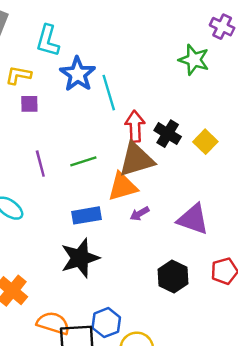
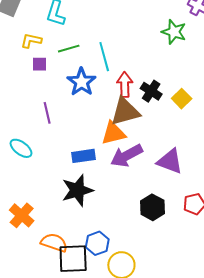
blue star: (78, 74) -> (82, 82), moved
green line: (83, 161) -> (69, 49), moved
purple arrow: (139, 214) -> (127, 156), size x2.0

